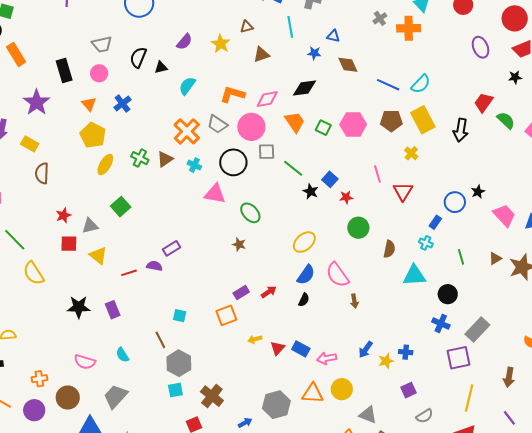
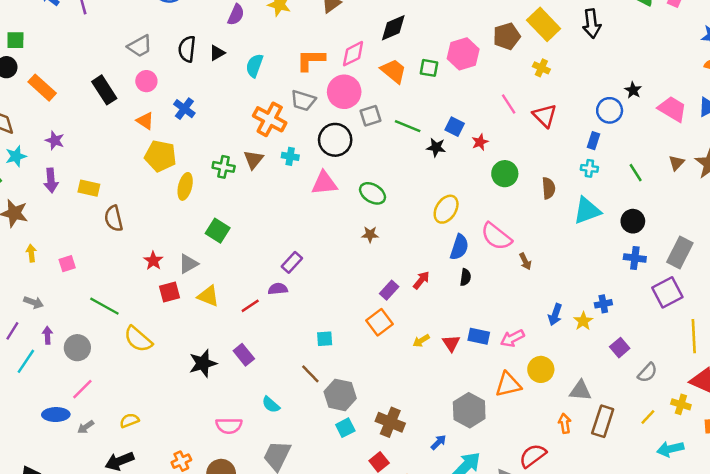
purple star: (37, 102) -> (55, 140), moved, size x0.6

